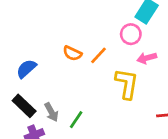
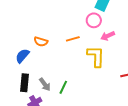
orange semicircle: (72, 53) -> (41, 42), moved
orange line: (99, 55) -> (73, 39), turned 40
black rectangle: (24, 106) -> (24, 83), turned 60

